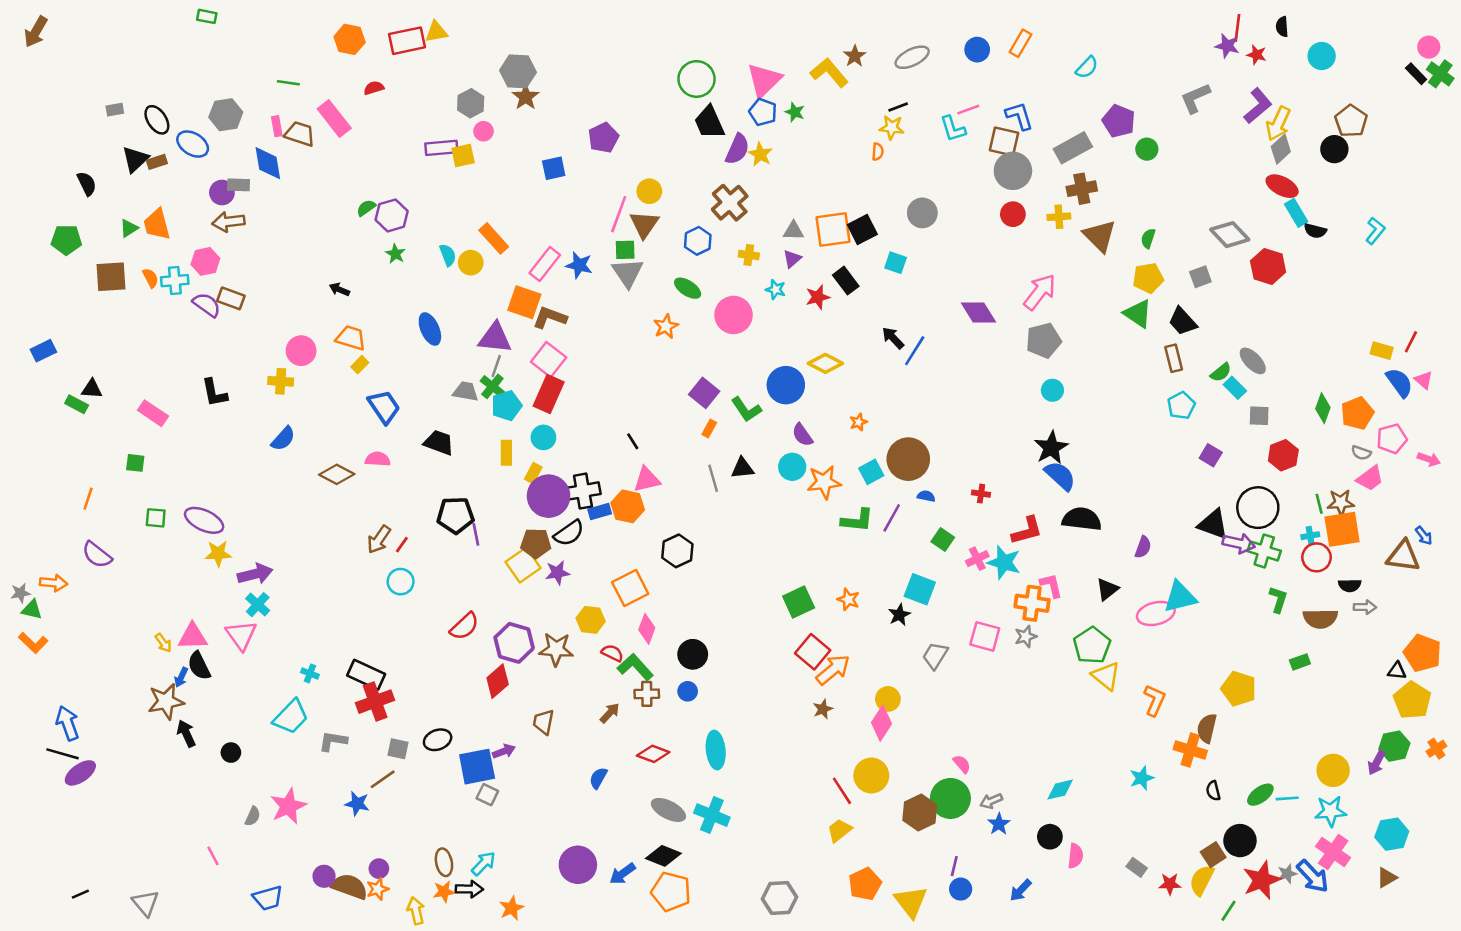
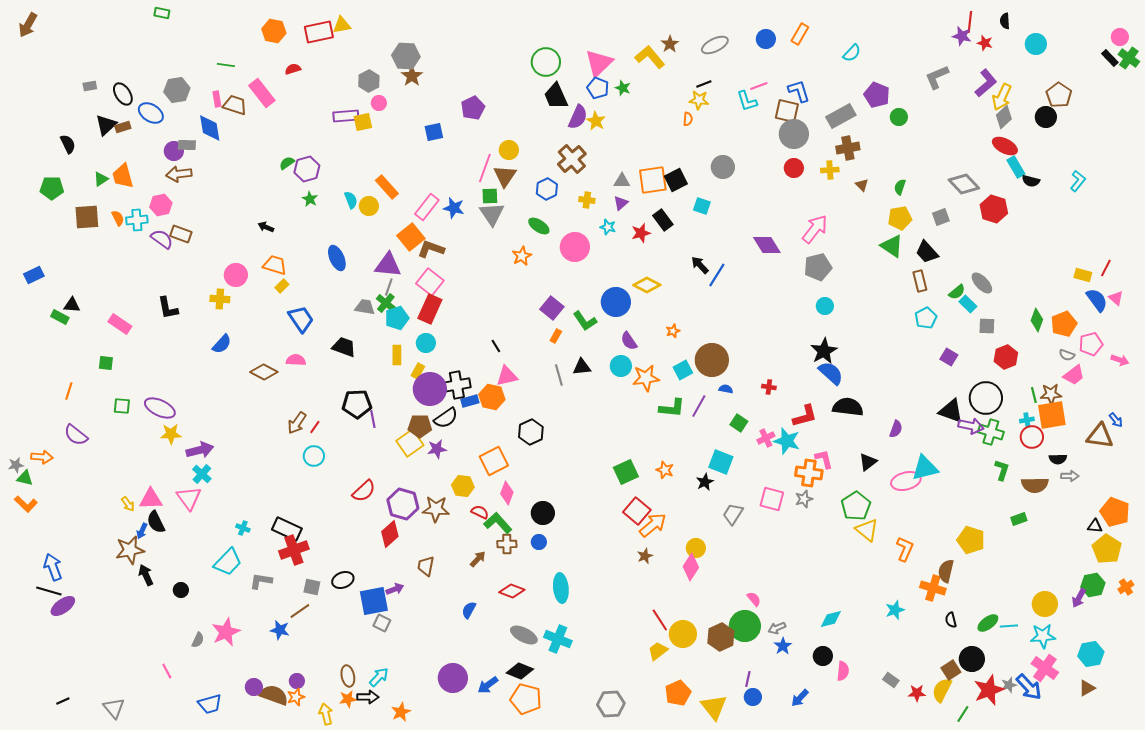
brown triangle: (1100, 236) -> (862, 185), size x0.5
orange square: (524, 302) -> (411, 237), turned 32
yellow circle: (871, 775) -> (683, 634), moved

